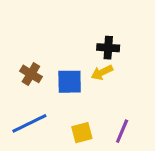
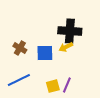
black cross: (108, 48) -> (70, 31), size x1.6
purple line: (122, 131) -> (67, 85), moved

